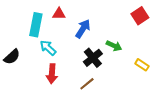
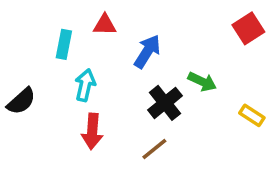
cyan rectangle: (36, 25) -> (64, 44), size x0.7
cyan arrow: (48, 48) -> (85, 85), turned 60

